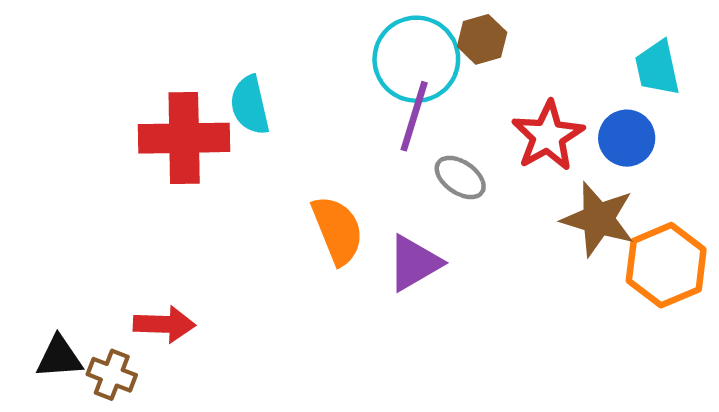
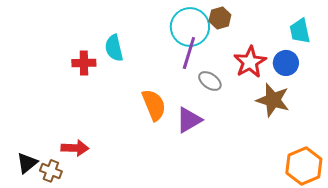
red cross: (184, 138) -> (84, 63), size x0.6
orange hexagon: (666, 265) -> (304, 166), moved
black triangle: (59, 357) -> (27, 163), turned -35

